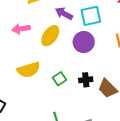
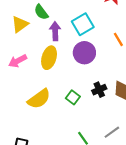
purple arrow: (64, 14) -> (55, 31), turned 78

